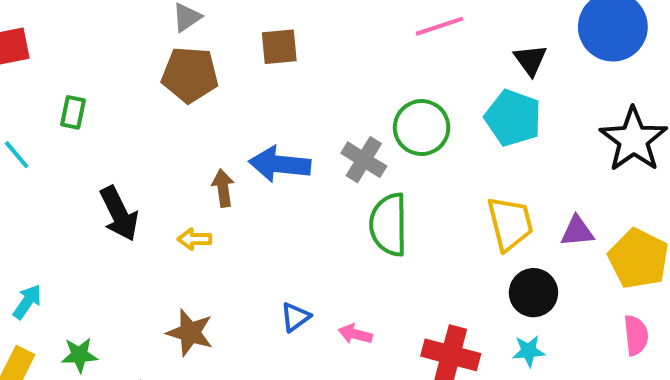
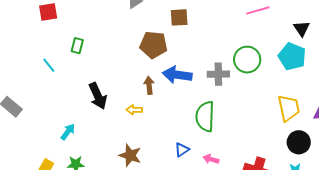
brown pentagon: (190, 75) -> (153, 45), moved
gray cross: (364, 160) -> (218, 74), turned -35
green semicircle: (389, 225) -> (205, 117), moved
cyan arrow: (27, 302) -> (68, 132), moved

